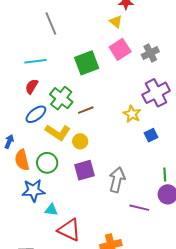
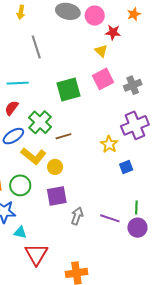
gray arrow: (117, 180) -> (77, 216), moved, size x0.7
purple line: (139, 208) -> (110, 218), moved
red triangle: (69, 230) -> (36, 254), turned 30

